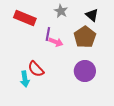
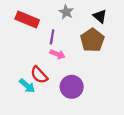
pink arrow: (56, 42) -> (58, 54), moved
purple circle: (85, 71) -> (72, 87), moved
cyan arrow: (25, 79) -> (27, 86), turned -42

